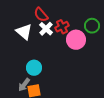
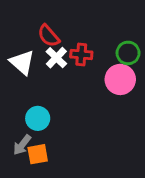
red cross: (62, 27) -> (81, 55), turned 32
pink circle: (76, 40) -> (120, 79), moved

